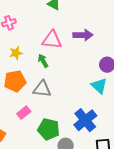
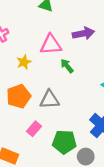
yellow star: (16, 53) -> (24, 62), moved
green arrow: (43, 61) -> (67, 66), moved

